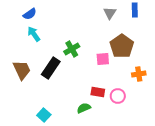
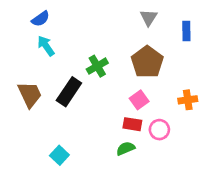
blue rectangle: (135, 10) -> (186, 31), moved
brown pentagon: (122, 46) -> (147, 62), moved
pink square: (103, 59) -> (139, 100), moved, turned -32
green semicircle: (84, 108) -> (126, 148), moved

